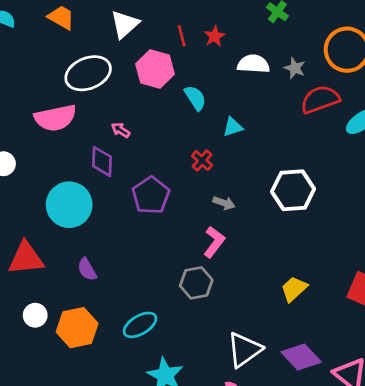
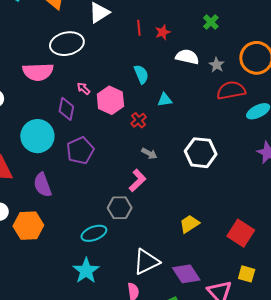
pink hexagon: (155, 69) -> (110, 100), moved
purple pentagon: (151, 195) -> (80, 150), moved
purple semicircle: (87, 269) -> (43, 185), size x1.4
cyan ellipse: (140, 325) -> (94, 233), moved

